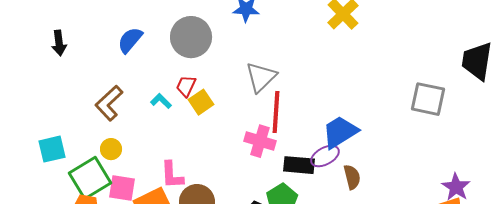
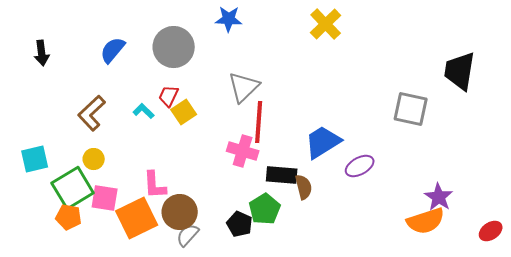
purple ellipse: (325, 156) -> (360, 166), moved
brown semicircle: (352, 177) -> (304, 187), moved

